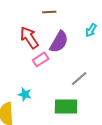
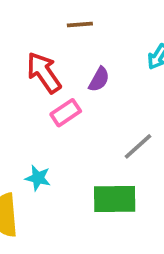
purple semicircle: (59, 42) -> (99, 79), size x0.6

